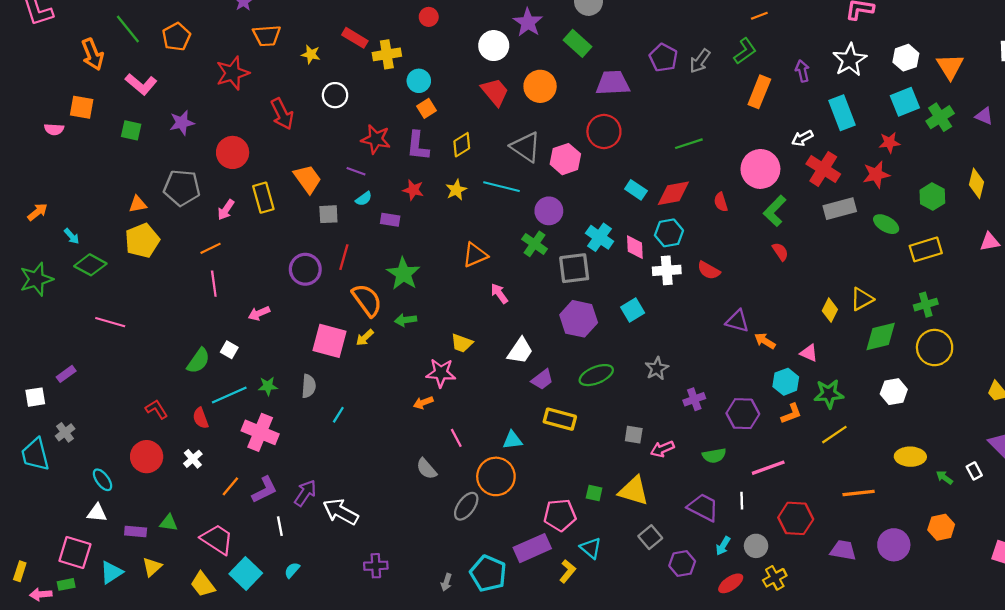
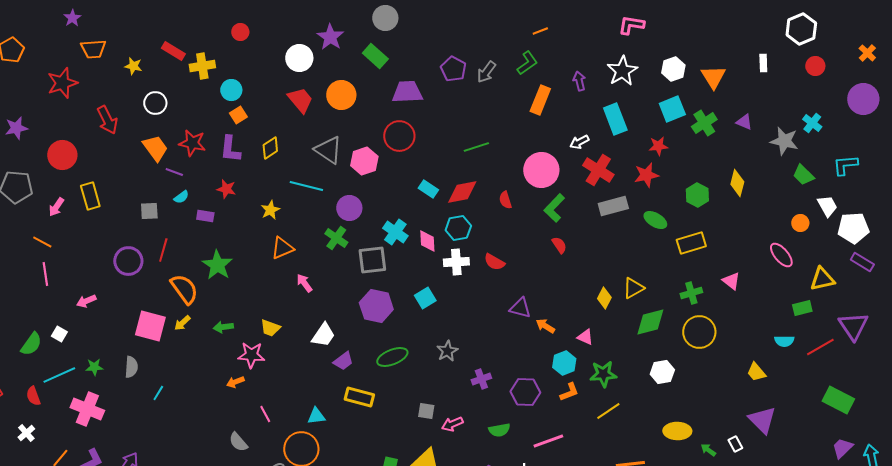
orange trapezoid: (307, 179) -> (155, 148), moved
yellow star: (456, 190) -> (270, 210), moved
pink triangle: (990, 242) -> (731, 281), moved, turned 48
orange line: (210, 248) -> (42, 242), turned 54
green arrow: (406, 320) -> (223, 327), moved

